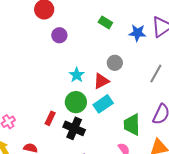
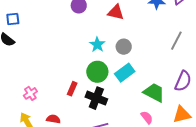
gray circle: (115, 63) -> (124, 47), moved
red triangle: (101, 81) -> (116, 12), moved, turned 42
green trapezoid: (132, 125) -> (154, 92), turned 120

